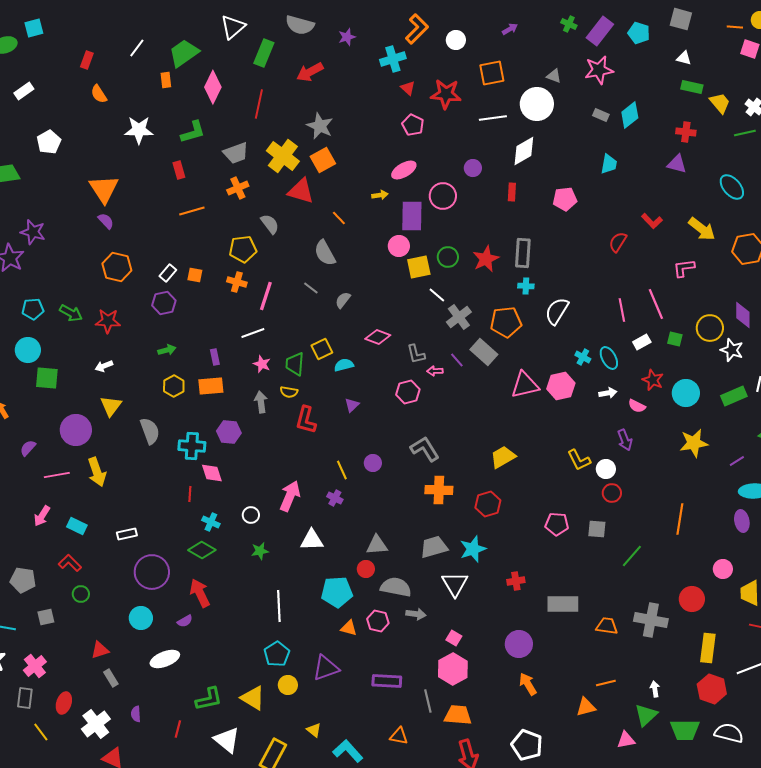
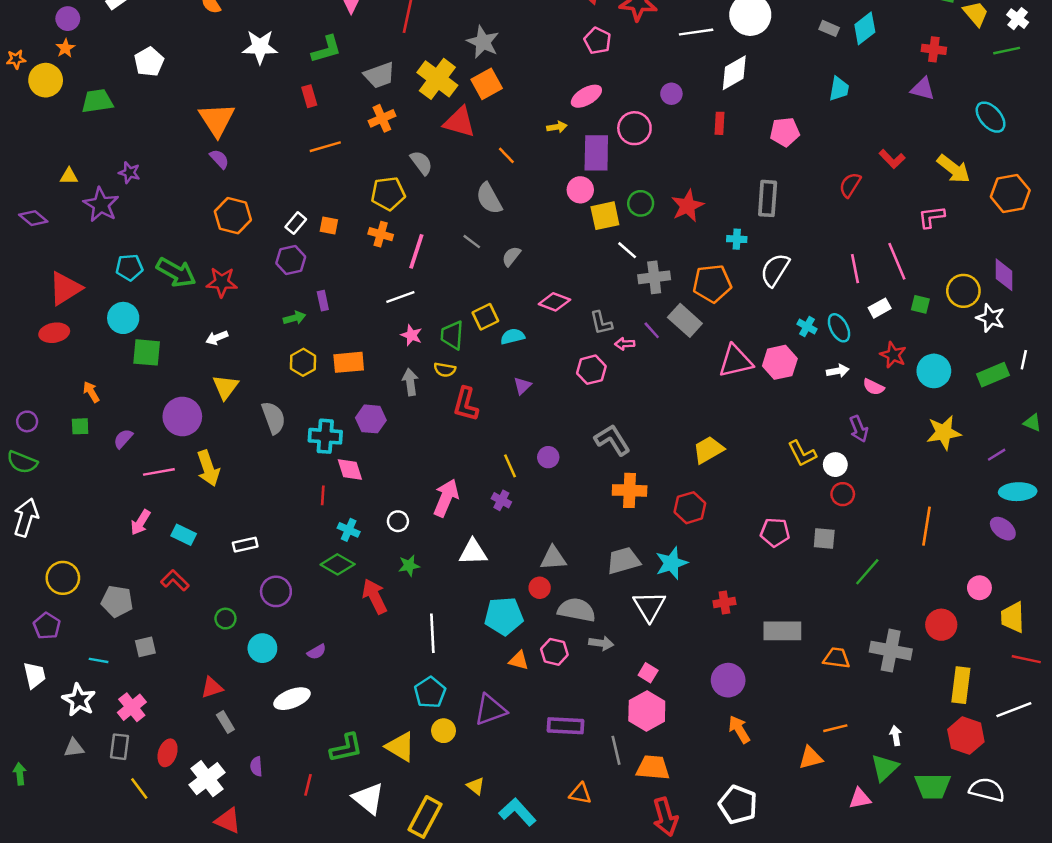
purple star: (33, 232) -> (129, 173), size x0.7
gray rectangle: (523, 253) -> (768, 198), moved
green arrow: (71, 313) -> (176, 272), size x1.4
gray cross: (459, 317) -> (654, 277), turned 30
purple rectangle: (215, 357) -> (323, 301), moved
purple ellipse: (742, 521) -> (1003, 529), turned -40
purple circle: (152, 572) -> (276, 591), size x0.7
red arrow: (200, 593) -> (375, 596), moved
green circle: (81, 594) -> (225, 619), moved

